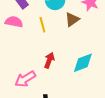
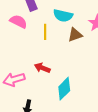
red arrow: (49, 60) -> (42, 68), turned -105
cyan diamond: (83, 63) -> (64, 89), moved, turned -40

